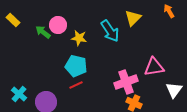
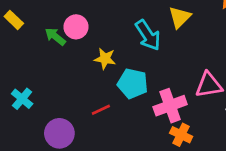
yellow star: (79, 38) -> (105, 59), moved
cyan pentagon: (76, 66) -> (133, 84), moved
cyan cross: (19, 94) -> (22, 99), moved

